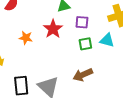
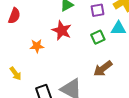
purple square: (82, 22) -> (97, 10), moved

